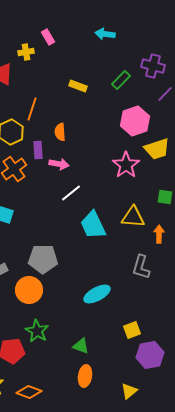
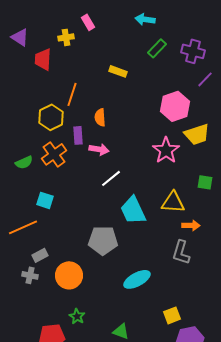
green rectangle: (121, 80) -> (157, 48), moved
orange arrow: (159, 234) -> (191, 225), moved, turned 90
gray pentagon: (43, 259) -> (103, 240), moved
green star: (37, 331) -> (77, 316), size x0.7

